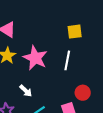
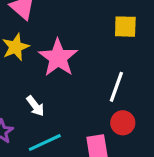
white line: (67, 60) -> (116, 87), moved

